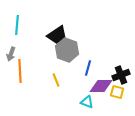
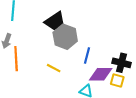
black cross: (121, 75) -> (121, 63), turned 36
yellow line: (56, 80) -> (54, 68), turned -40

